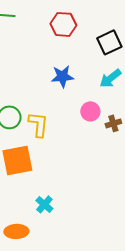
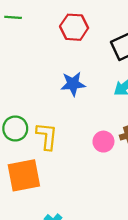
pink circle: (90, 111) -> (103, 142), moved

